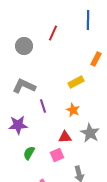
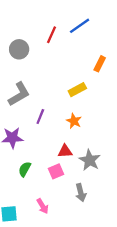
blue line: (88, 20) -> (80, 26), moved, turned 54
gray L-shape: (24, 86) -> (19, 94), turned 125
purple line: (43, 106) -> (40, 117), turned 40
gray star: (90, 133) -> (90, 160), moved

